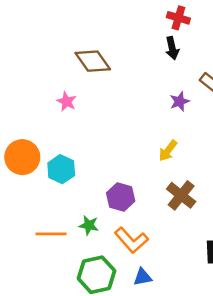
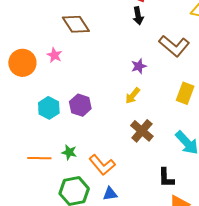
purple star: (180, 101) -> (139, 66), moved
orange circle: (22, 157) -> (22, 63), moved
purple hexagon: (121, 197) -> (80, 105), moved

